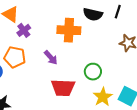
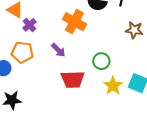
orange cross: (69, 30) -> (74, 22), turned 30

